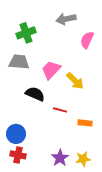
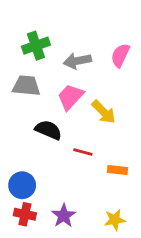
gray arrow: (66, 19) -> (77, 61), moved
purple star: (60, 158) -> (64, 216), moved

